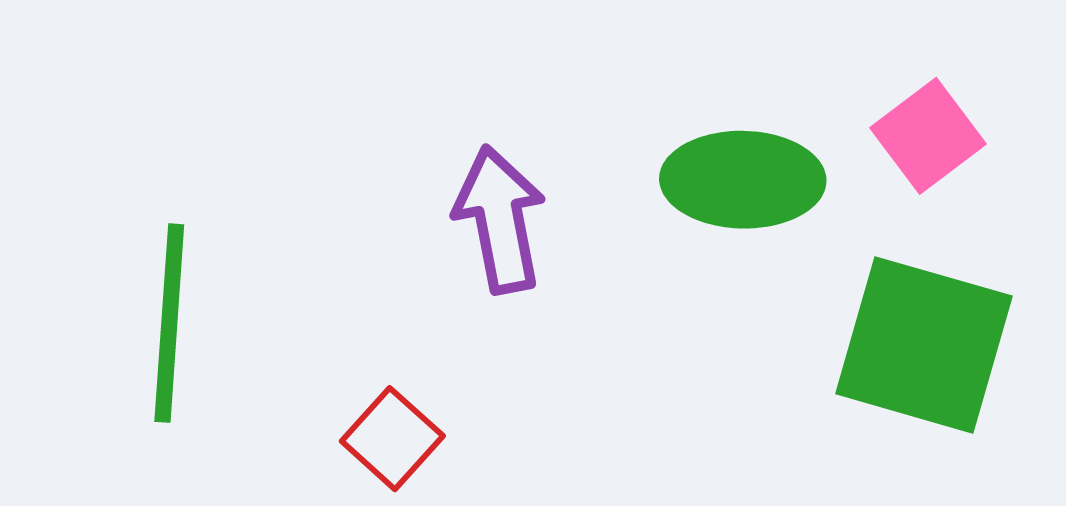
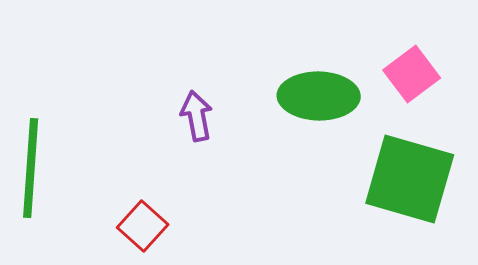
purple arrow: (500, 220) -> (197, 116), size x0.7

